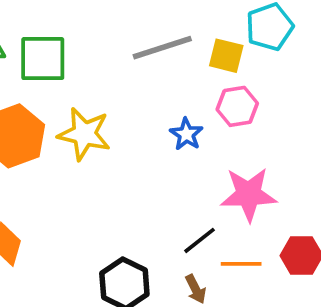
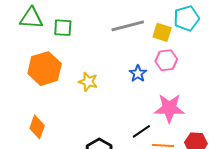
green square: (43, 59) -> (63, 28), size x0.7
yellow star: (84, 134) -> (88, 82), moved, size x0.7

